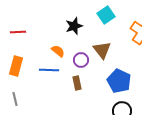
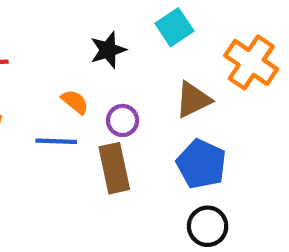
brown triangle: (102, 50) -> (193, 100), moved, turned 42
brown rectangle: (77, 83) -> (114, 168), size x1.6

